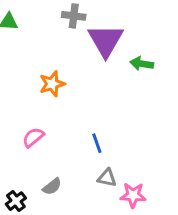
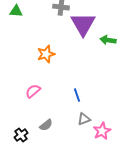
gray triangle: (107, 178) -> (84, 119), turned -32
pink star: (133, 195) -> (102, 131), turned -30

